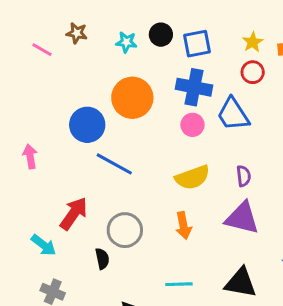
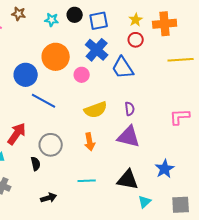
blue cross: (194, 87) -> (97, 50), turned 30
pink circle: (192, 125) -> (82, 75), moved

